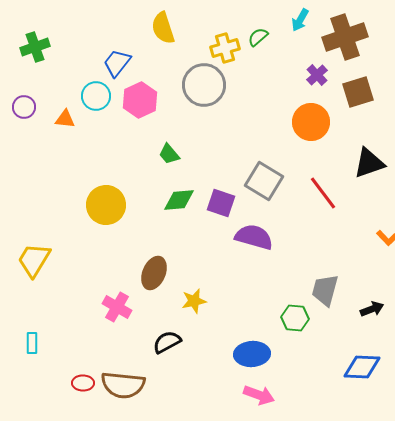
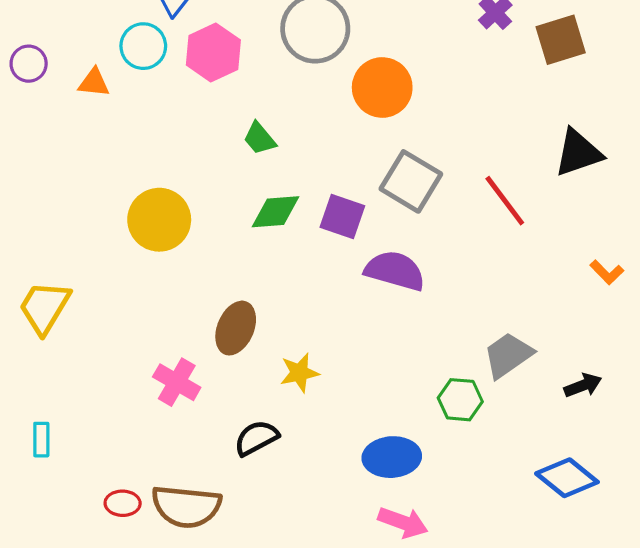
orange circle: (311, 122) -> (382, 88), moved
gray trapezoid: (325, 290) -> (508, 355), turned 40
blue diamond: (362, 367) -> (567, 478), turned 36

